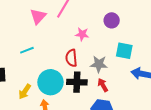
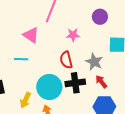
pink triangle: (38, 16) -> (31, 35), moved, turned -30
cyan line: (27, 50) -> (21, 59), turned 32
gray star: (99, 64) -> (94, 62), turned 30

